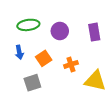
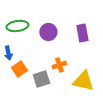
orange square: (44, 58) -> (19, 69), moved
gray square: (32, 83) -> (41, 79), moved

